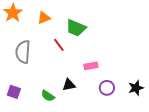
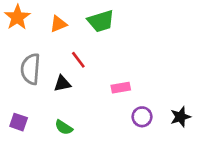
green trapezoid: (76, 28) -> (101, 21), moved, turned -40
black triangle: (69, 85) -> (62, 84), moved

